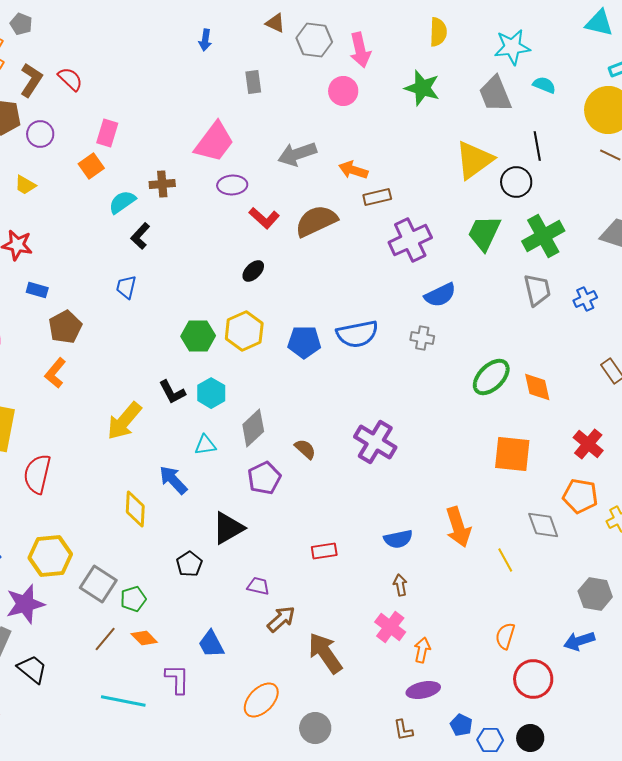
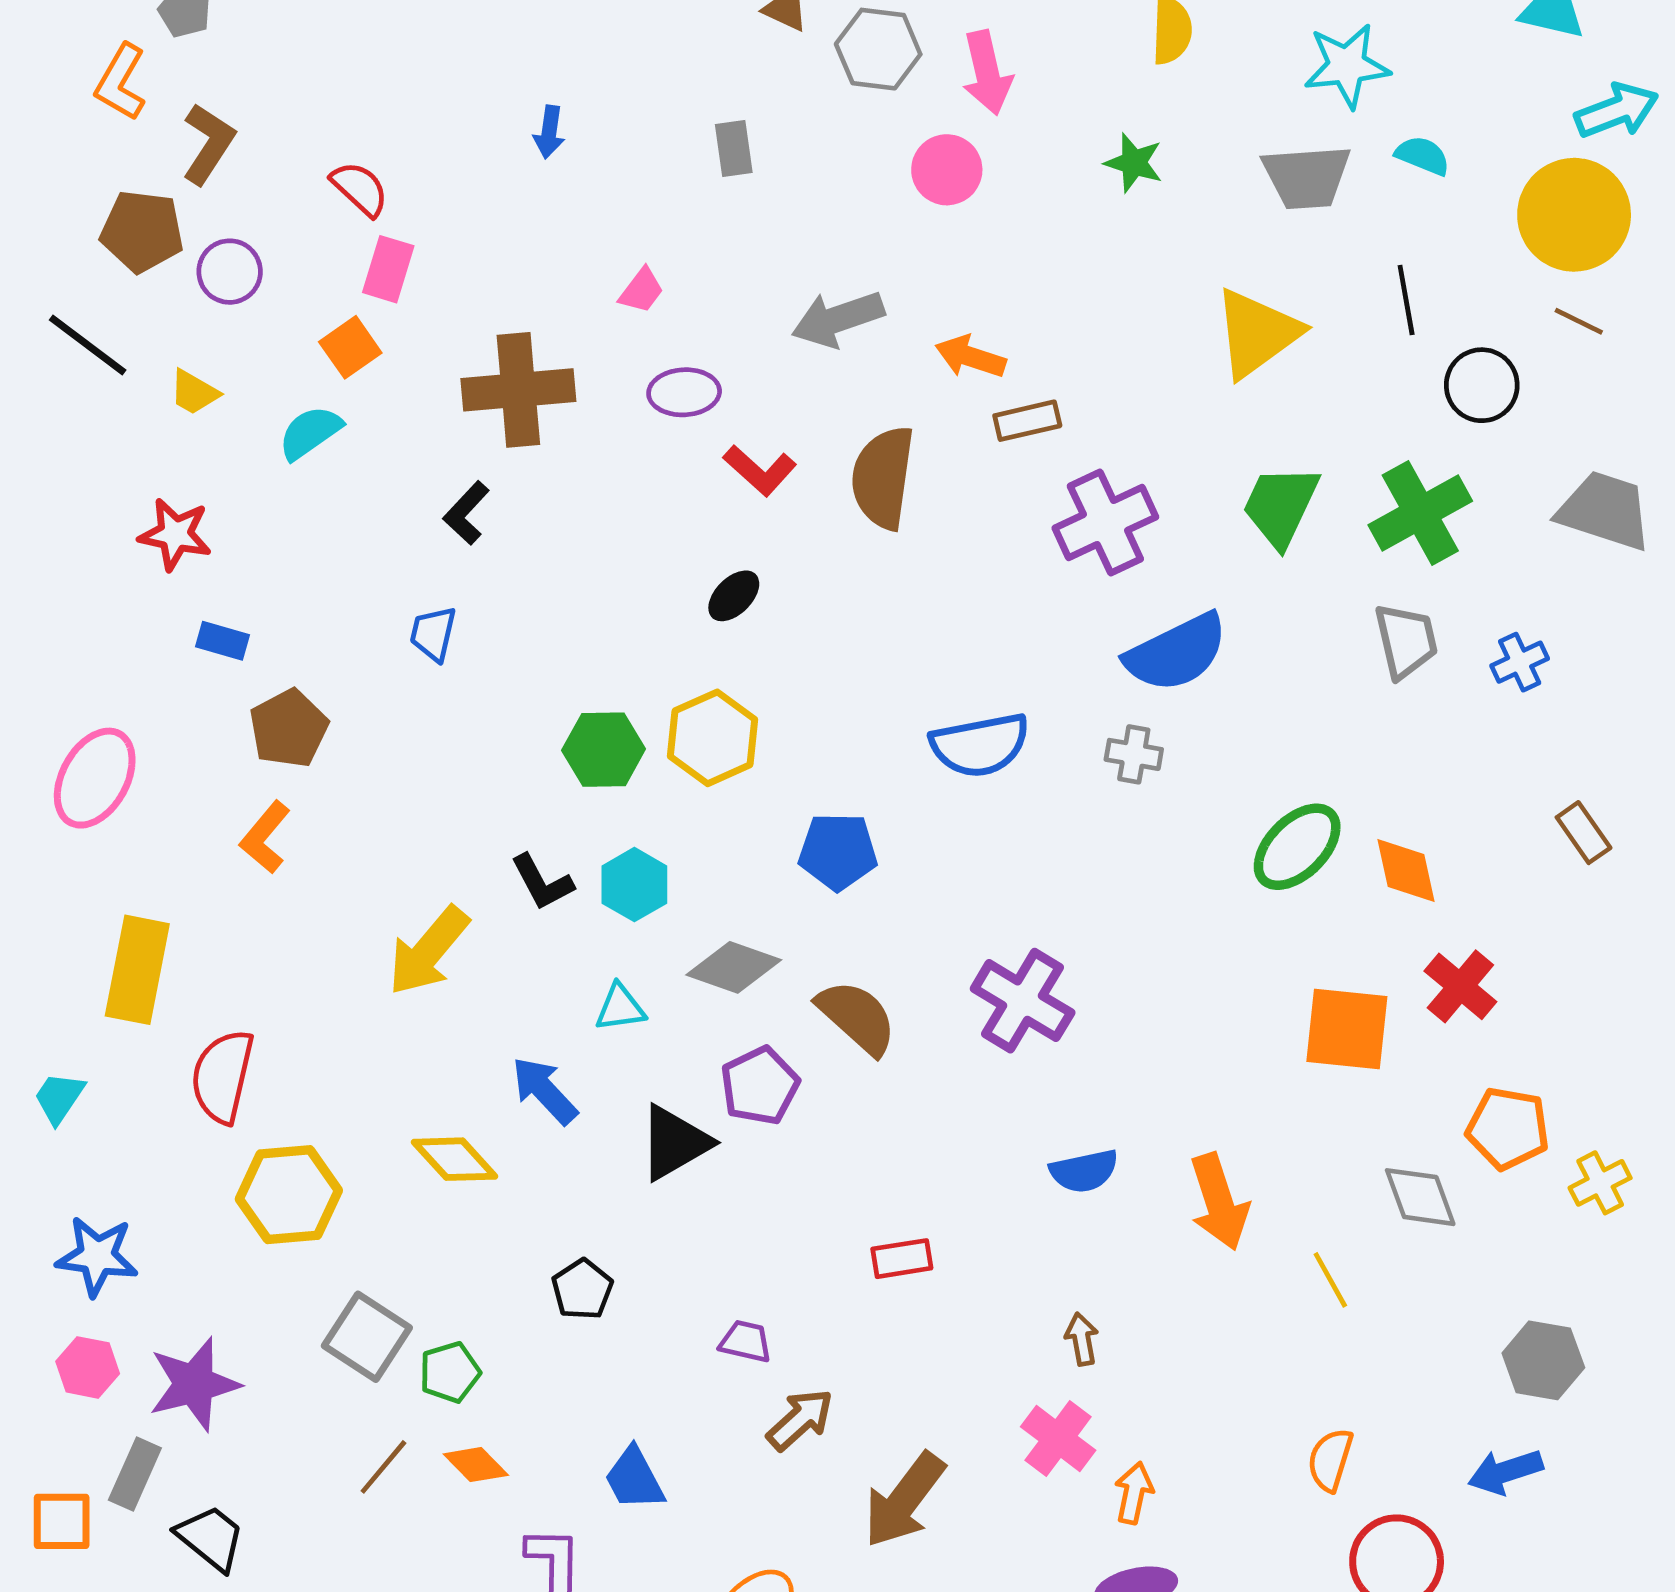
blue arrow: (205, 40) -> (549, 132), moved
red semicircle: (70, 79) -> (360, 189), moved
green star: (422, 88) -> (1134, 163), size x0.7
gray trapezoid: (495, 94) -> (1307, 177), turned -72
pink trapezoid: (214, 142) -> (641, 291), size x0.5
black circle: (516, 182) -> (1482, 385), moved
brown cross: (162, 184) -> (518, 390), size x1.8
cyan semicircle: (122, 202) -> (310, 433), moved
brown semicircle: (316, 221) -> (883, 477), turned -57
blue semicircle: (440, 295) -> (1176, 653), size x1.4
blue pentagon: (304, 342) -> (838, 851), moved
gray diamond: (253, 428) -> (734, 967), turned 63
red cross: (588, 444) -> (1460, 986), moved
brown semicircle: (305, 449) -> (857, 1017), size x1.6
yellow diamond: (135, 509) -> (454, 1159), turned -45
black triangle: (228, 528) -> (675, 1143), moved
blue semicircle: (398, 539) -> (1084, 1171), moved
yellow hexagon: (50, 556) -> (289, 1195), moved
brown arrow: (325, 653) -> (904, 1500), turned -108

